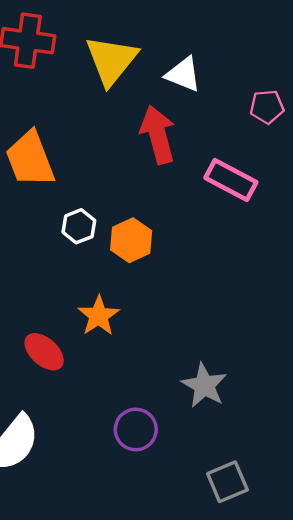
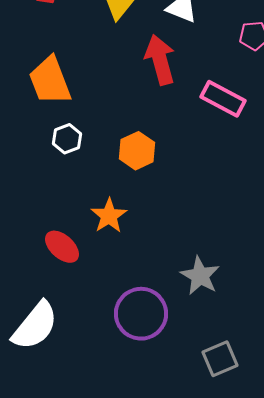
white hexagon: (79, 226) -> (67, 139), moved
purple circle: (136, 430) -> (141, 314), size x1.4

